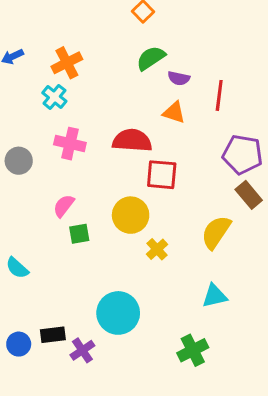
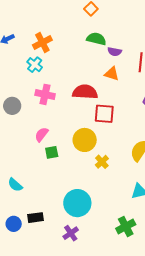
green semicircle: (151, 58) -> (96, 39), turned 48
cyan semicircle: (17, 268) -> (15, 185), moved
purple cross: (82, 350) -> (71, 233), moved

